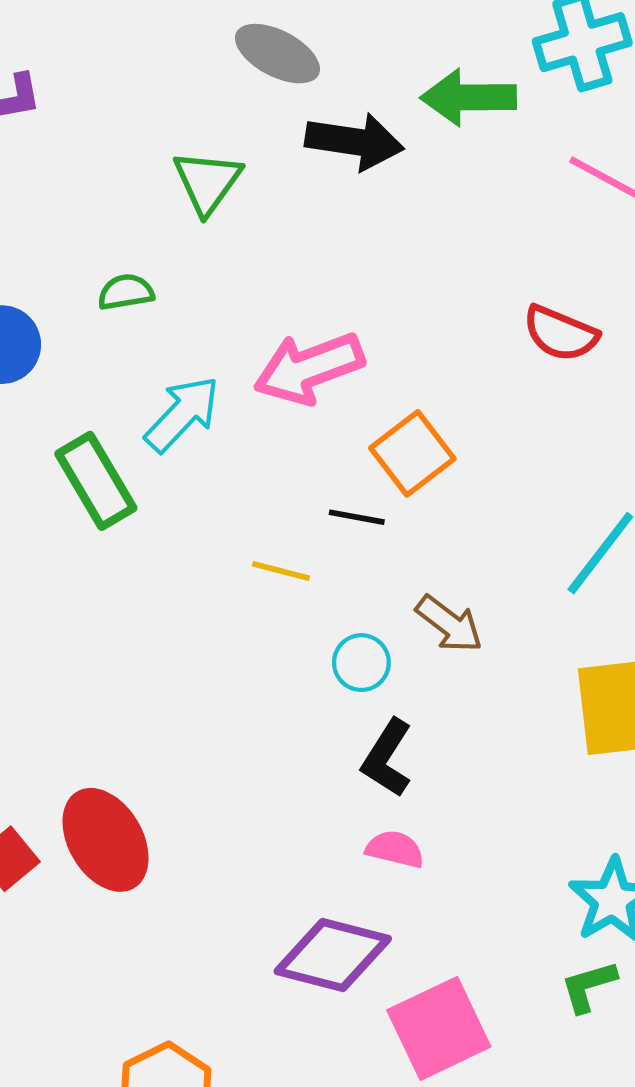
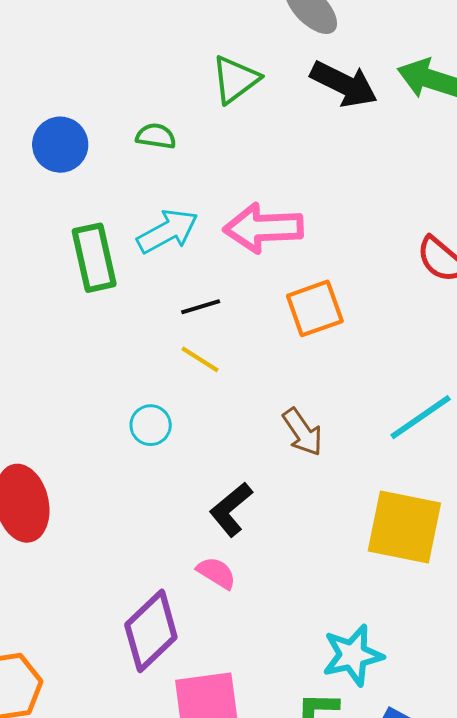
black line: (357, 517) -> (201, 307), moved, turned -45
cyan circle: (361, 663) -> (151, 425), moved
purple diamond: (333, 955) -> (151, 631), turned -76

